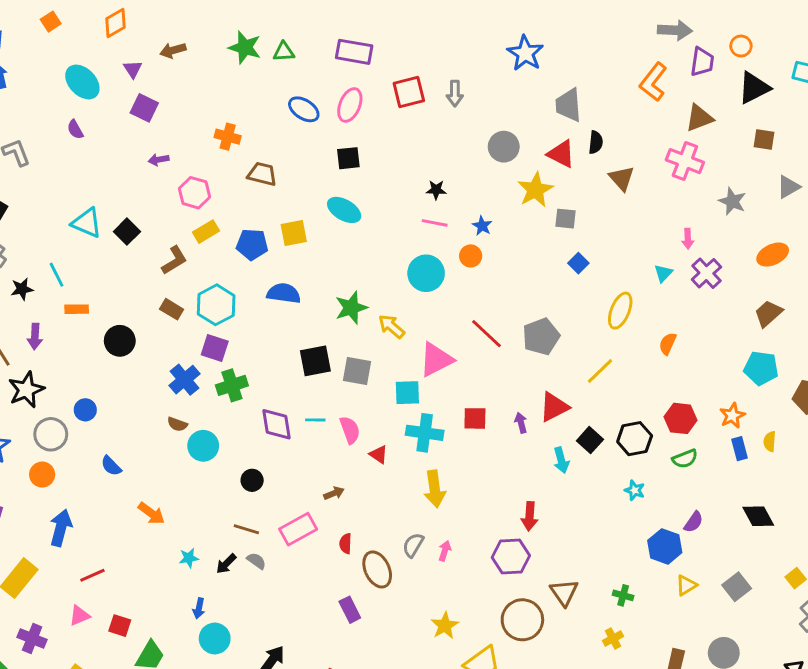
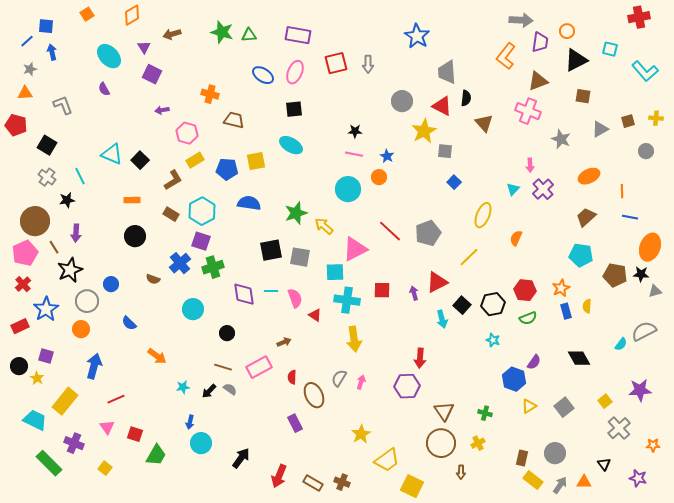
cyan line: (56, 275) -> (80, 176), moved
orange rectangle: (77, 309) -> (132, 200), moved
brown semicircle: (177, 424) -> (153, 279), moved
pink triangle: (80, 615) -> (107, 427), turned -42
brown circle: (522, 620) -> (441, 443), moved

